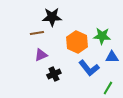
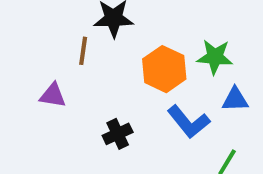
brown line: (37, 33) -> (83, 51), turned -72
purple triangle: (41, 55) -> (53, 95), moved, turned 32

